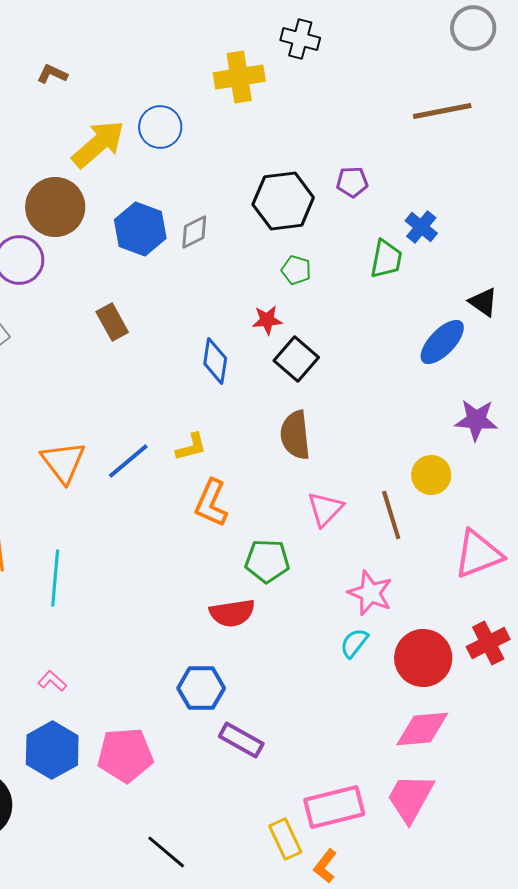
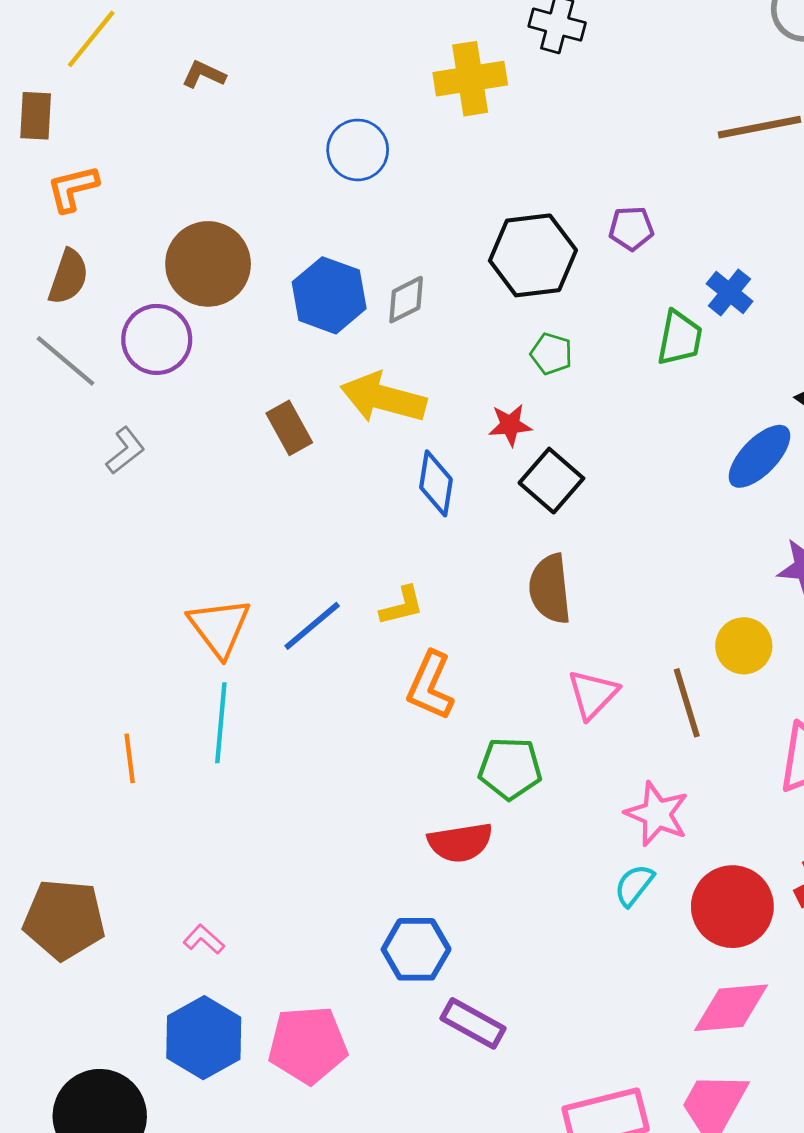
yellow arrow: (98, 144) -> (383, 398), moved, turned -124
cyan line: (55, 578) -> (221, 723), moved

